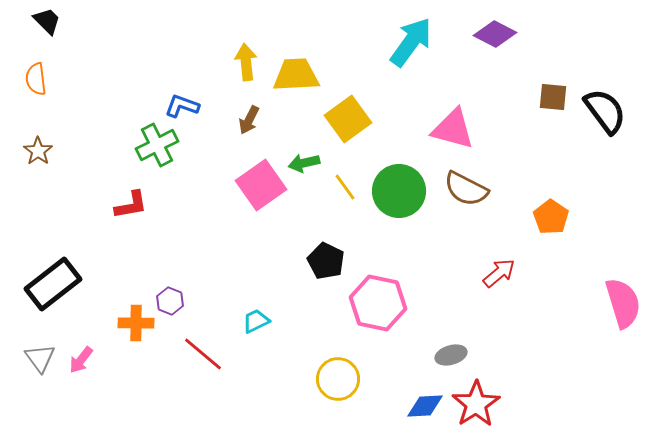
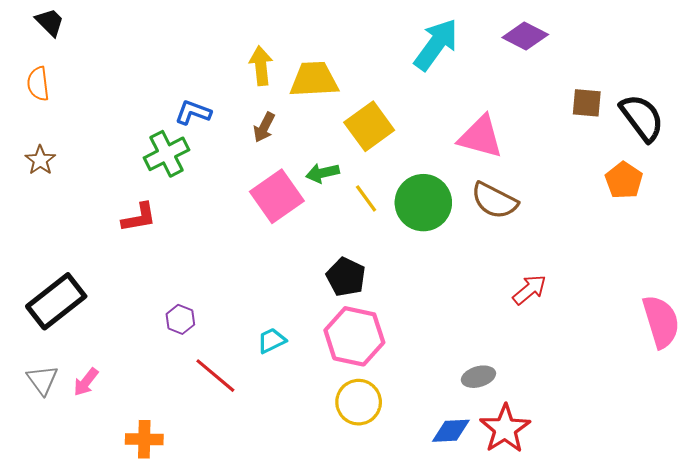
orange pentagon: (551, 217) -> (624, 180), moved
pink hexagon: (378, 303) -> (354, 336), moved
orange cross: (136, 323) -> (144, 439), moved

